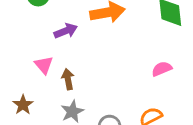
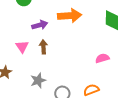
brown arrow: (68, 79) -> (43, 47), moved

